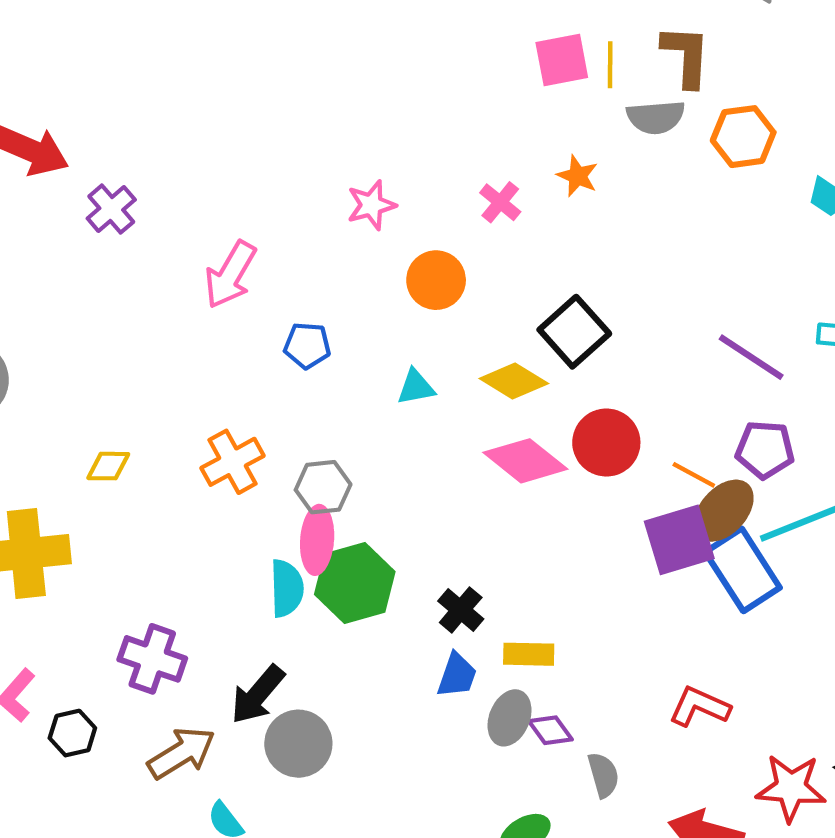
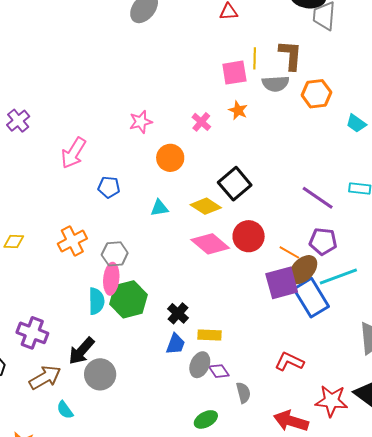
pink square: (562, 60) -> (234, 73), moved

